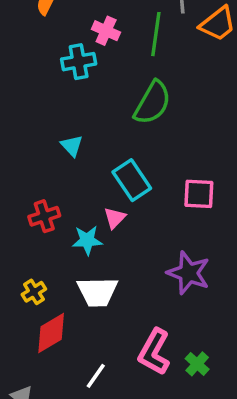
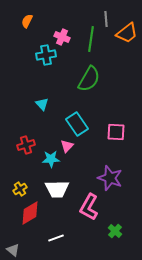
pink L-shape: (154, 352) -> (89, 207), moved
white line: (96, 376) -> (56, 238), turned 35

